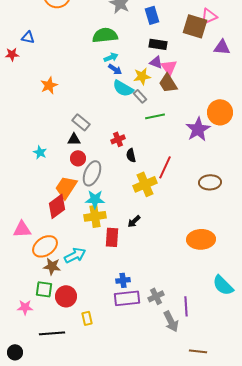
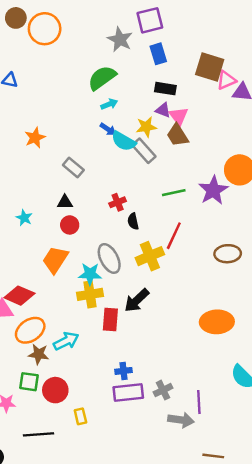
pink triangle: (209, 16) -> (226, 80), moved
green semicircle: (105, 35) -> (102, 78), turned -30
blue arrow: (115, 69) -> (108, 129), moved
gray rectangle: (140, 96) -> (144, 151), size x1.5
green line: (155, 116) -> (174, 193), moved
gray rectangle: (81, 122) -> (73, 168), moved
gray ellipse: (92, 173) -> (109, 258), moved, turned -50
red diamond: (57, 206) -> (19, 296), moved, turned 60
black arrow: (134, 221) -> (137, 300), size x1.6
gray arrow: (171, 321) -> (181, 420), turned -55

